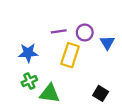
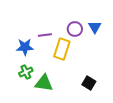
purple line: (59, 31) -> (45, 35), moved
blue triangle: (107, 43) -> (95, 27), moved

